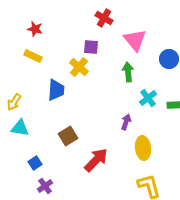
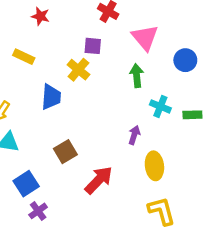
red star: (35, 29) -> (40, 16), moved
cyan cross: (148, 98) -> (160, 106), turned -30
blue square: (35, 163) -> (26, 184), size x1.5

